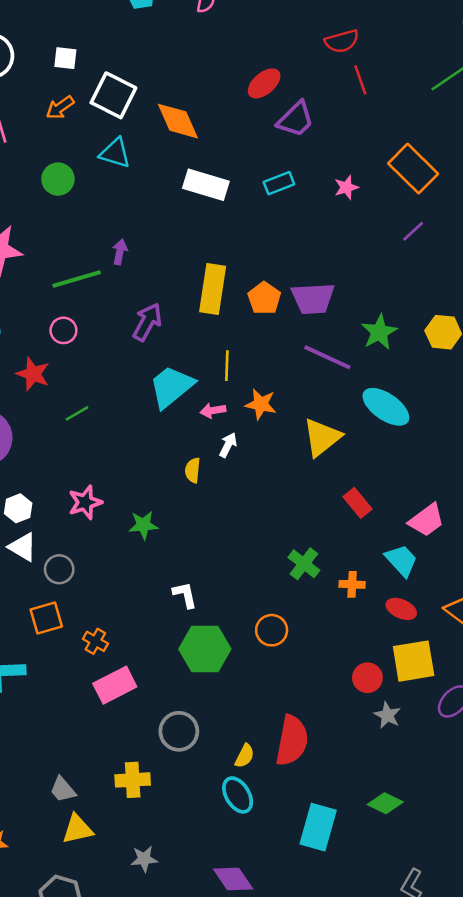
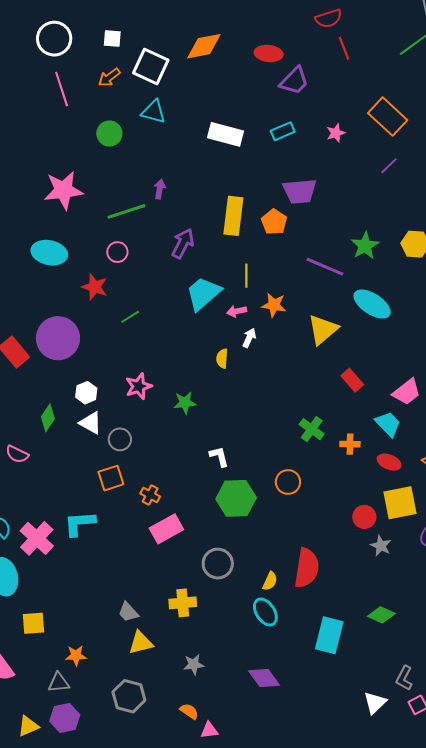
red ellipse: (264, 83) -> (269, 53), turned 48
orange diamond: (178, 121) -> (204, 46), moved, turned -75
purple trapezoid: (313, 298) -> (300, 191), moved

